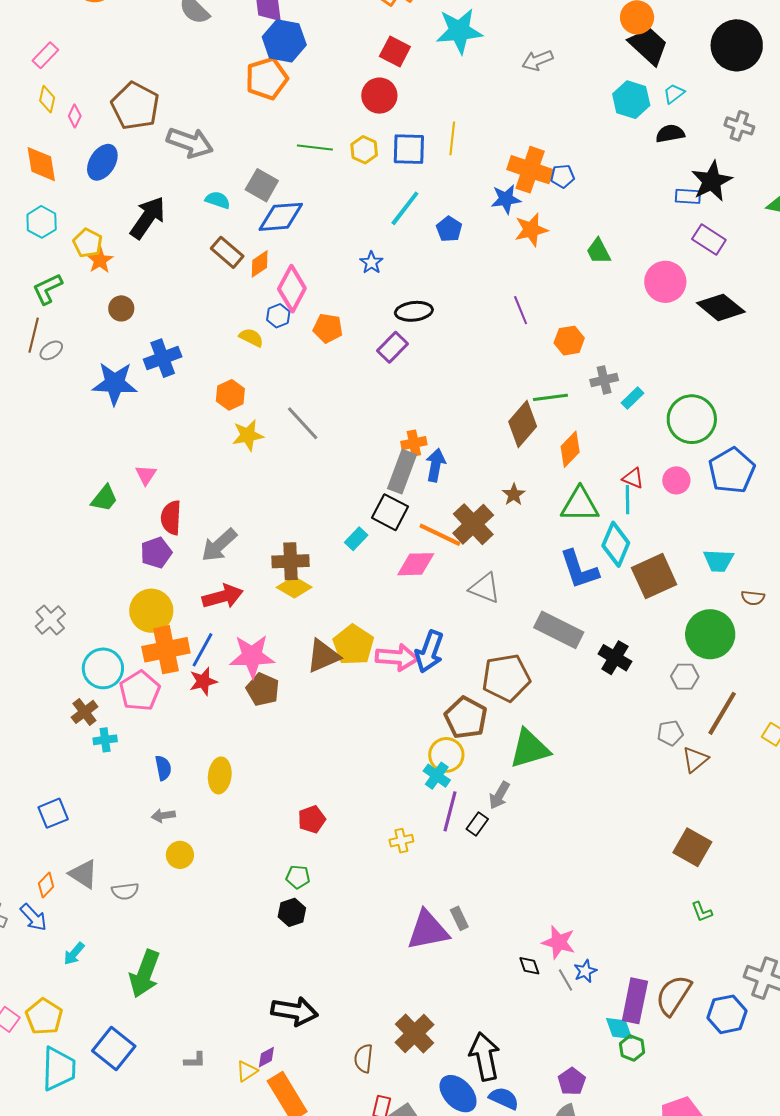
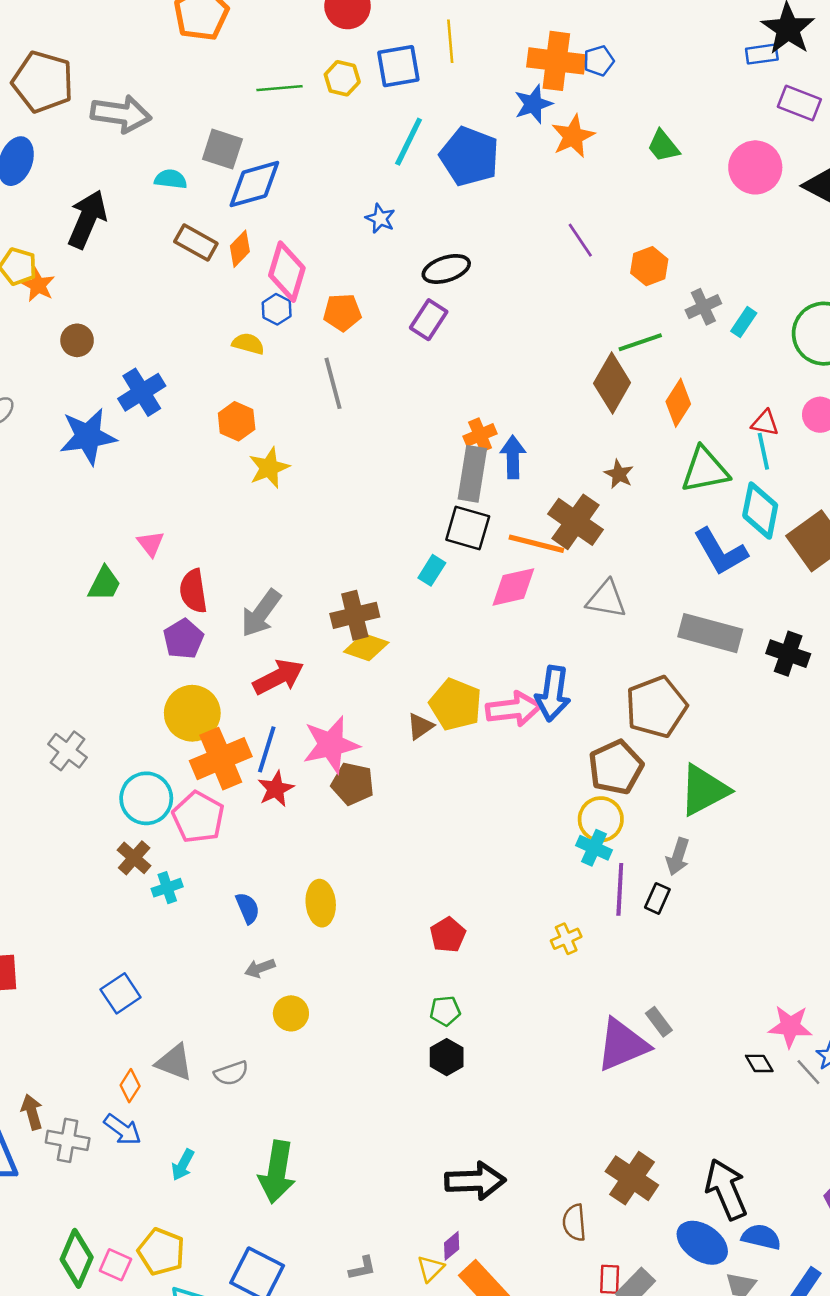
blue pentagon: (449, 229) -> (469, 156), size x1.8
gray line: (303, 423) -> (333, 383), moved, turned 39
brown triangle: (323, 656) -> (420, 726), size x0.6
brown pentagon: (466, 718) -> (616, 767), turned 30

